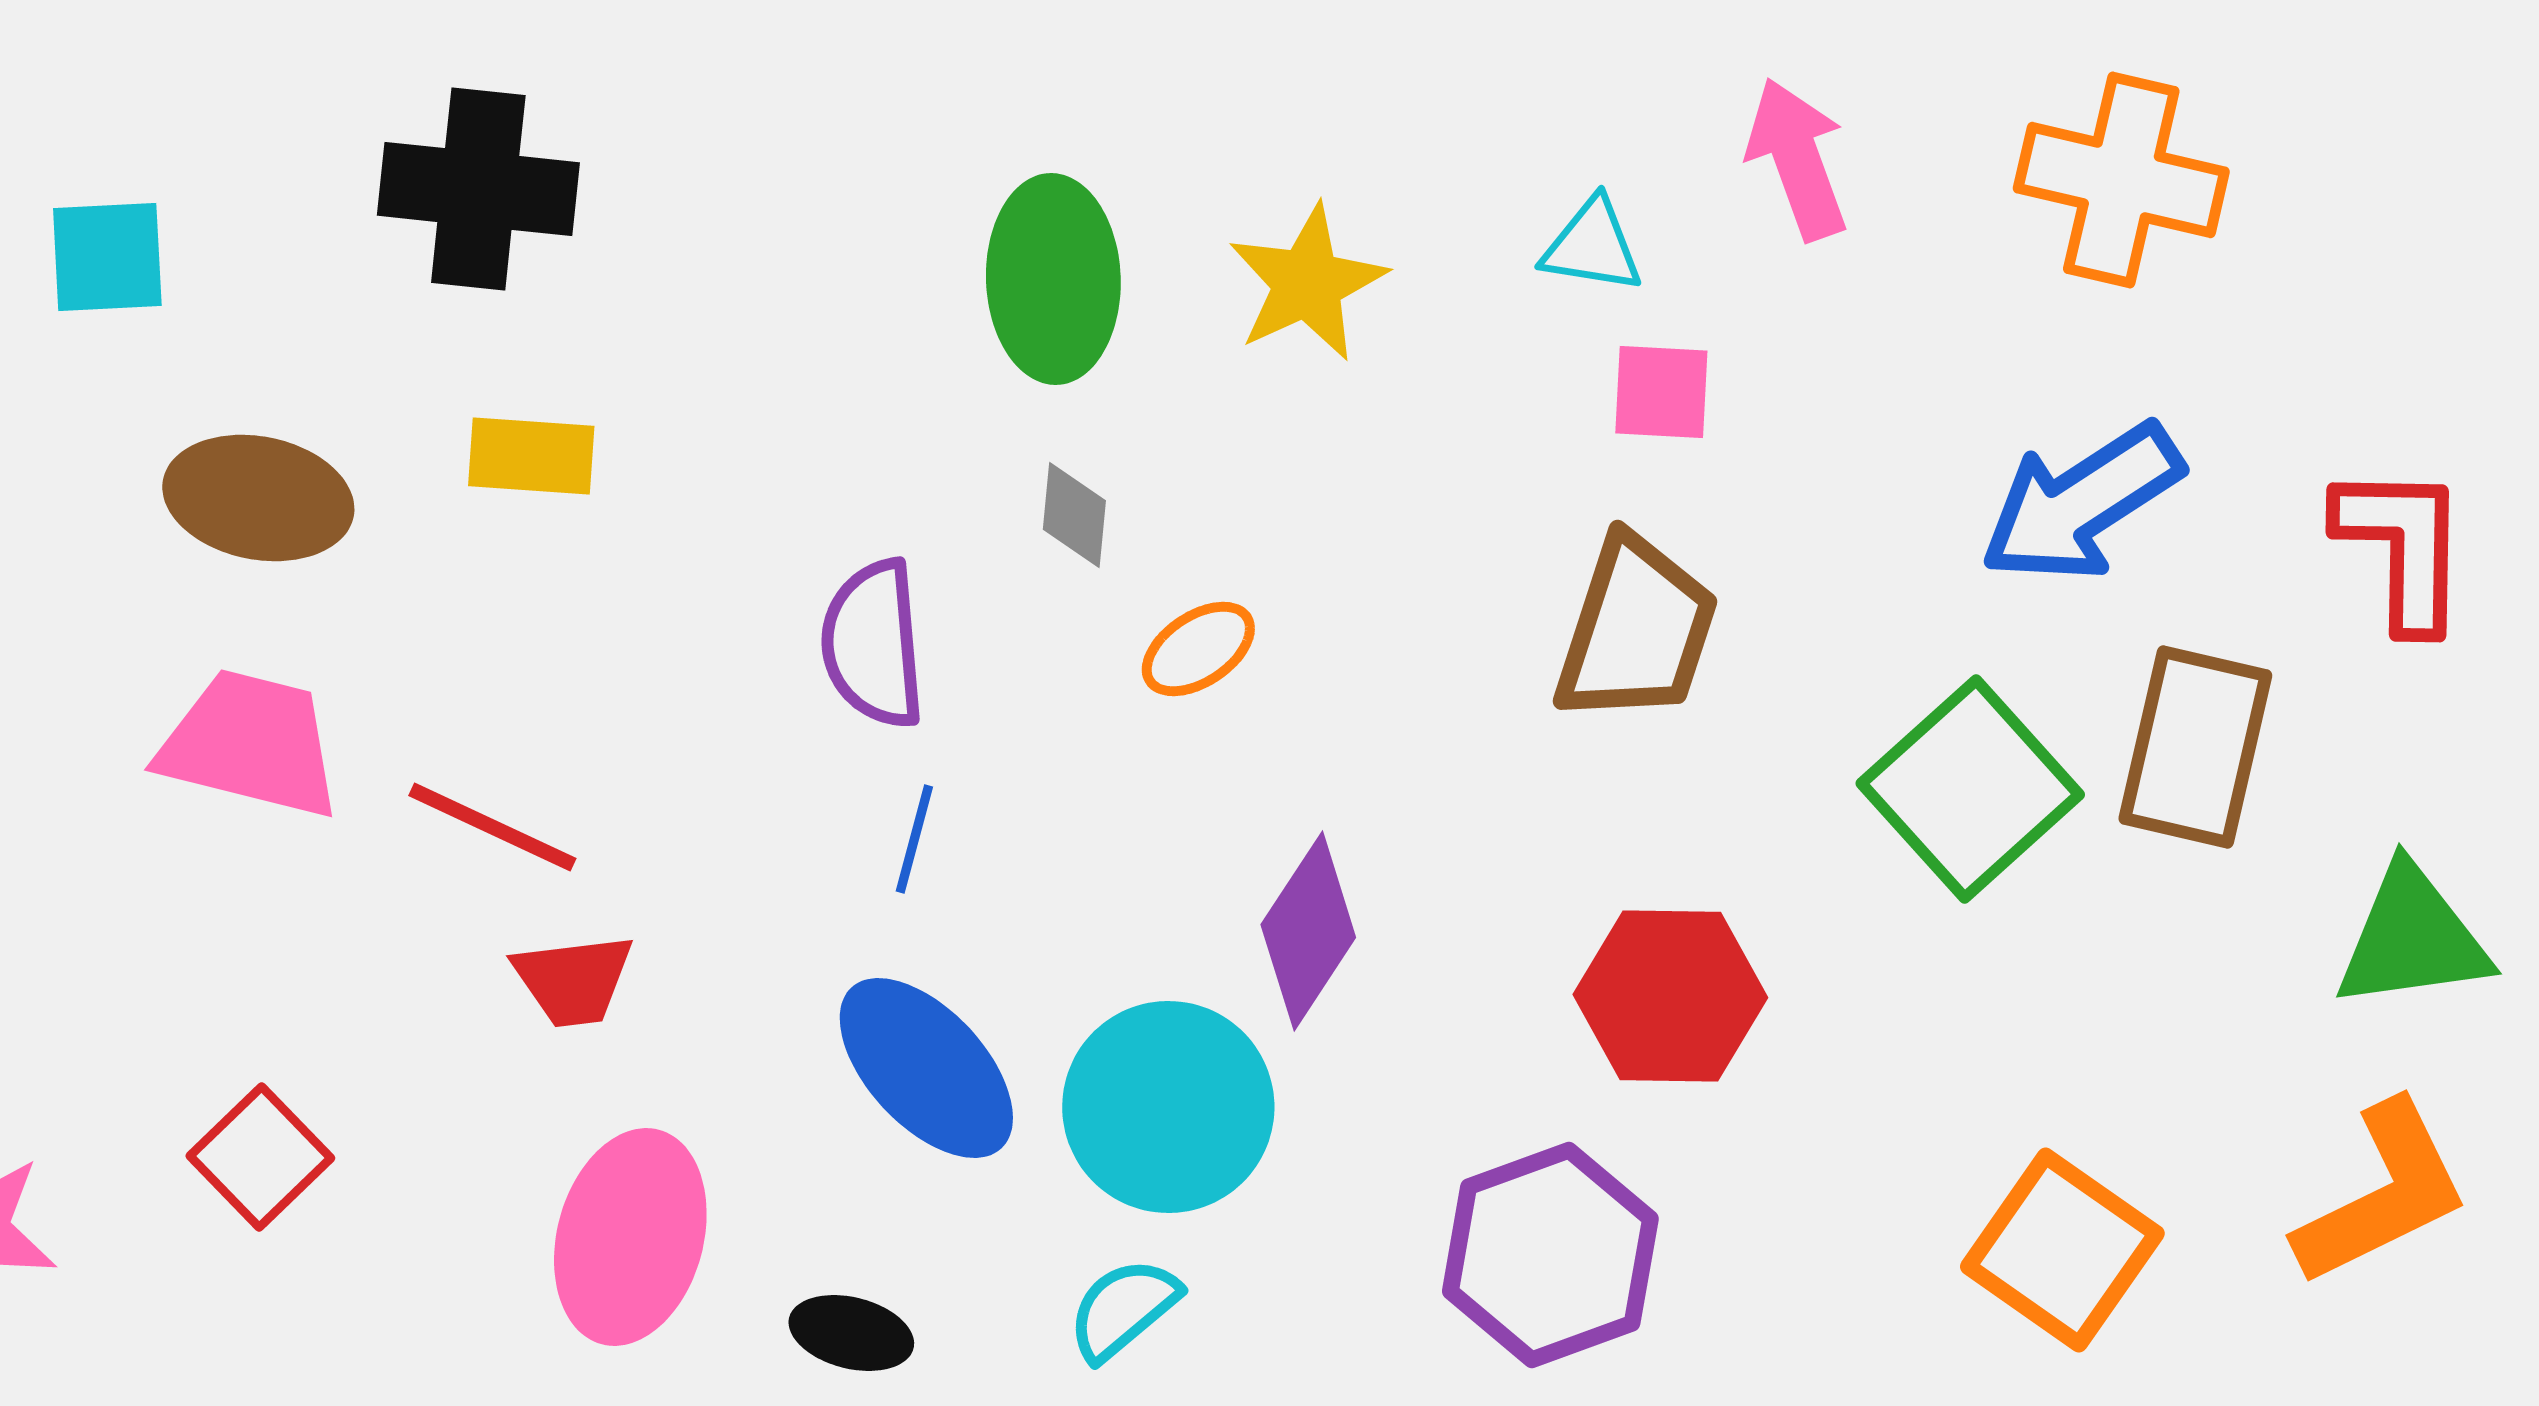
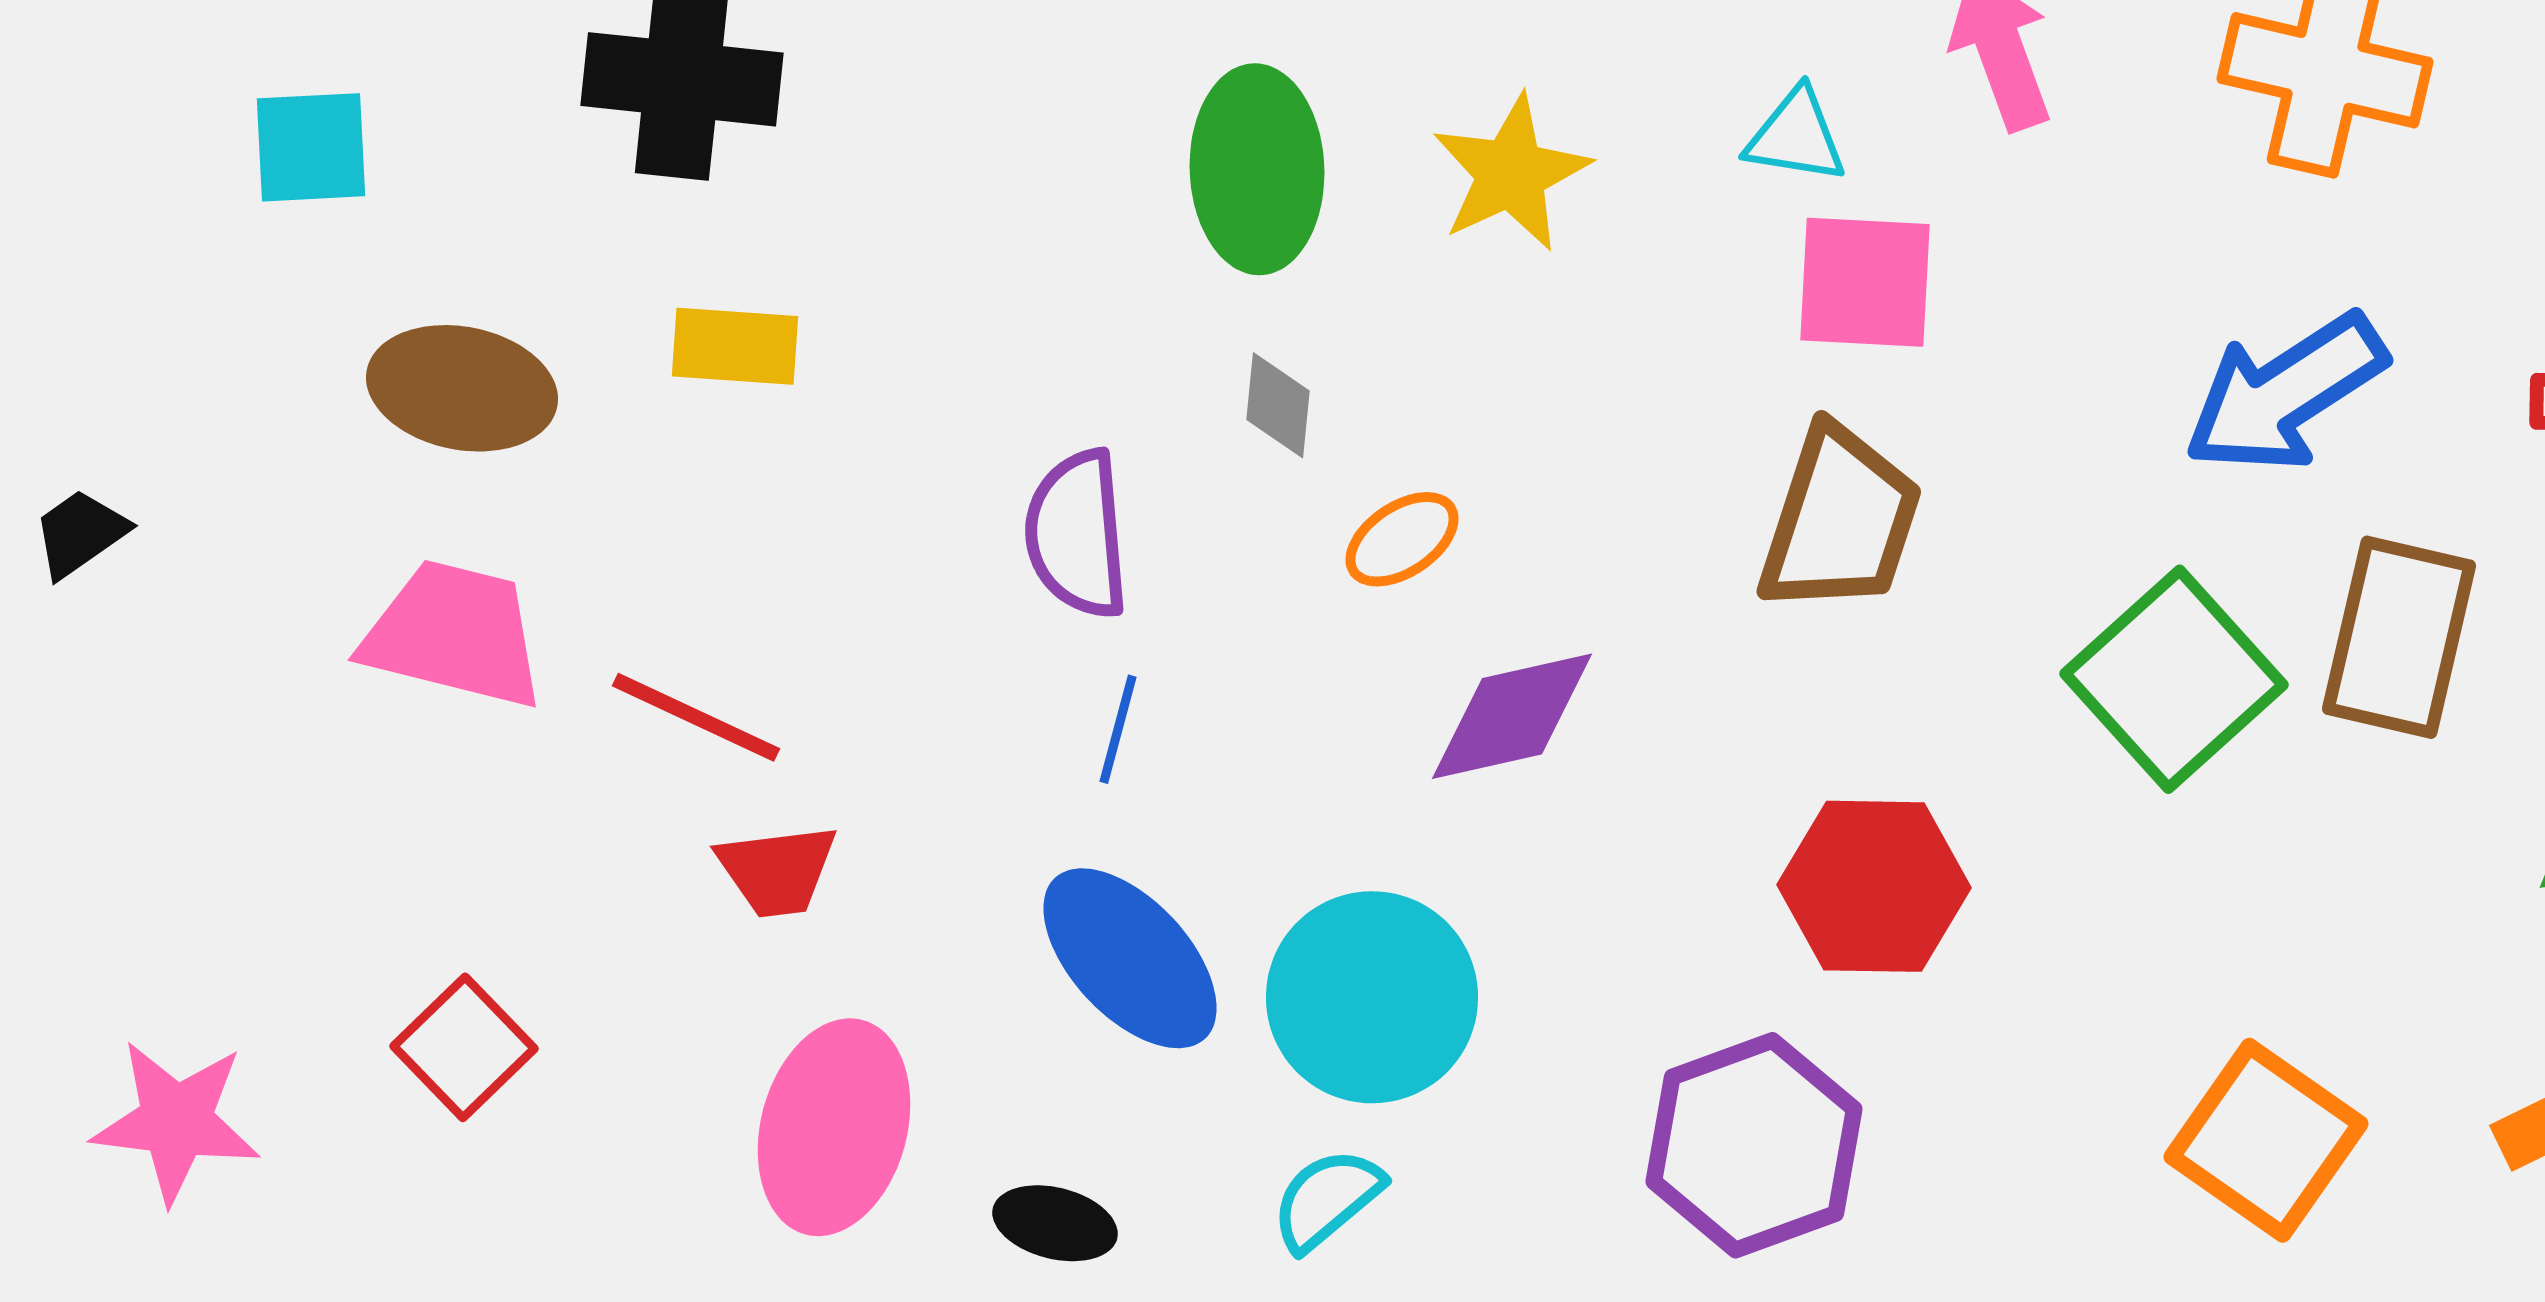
pink square: (1661, 392) -> (1865, 282), size x1.4
purple diamond: (1308, 931) -> (1512, 716), moved, turned 44

